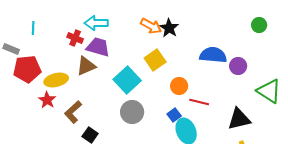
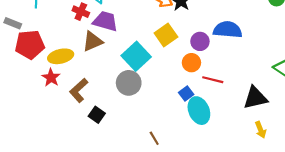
purple circle: (238, 66) -> (200, 41), moved
gray circle: (132, 112) -> (129, 83), moved

